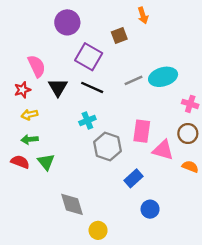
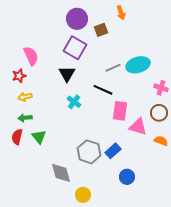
purple circle: (67, 22) -> (77, 19), moved
black triangle: (58, 87) -> (67, 74), moved
black line: (92, 87) -> (103, 90), moved
cyan cross: (87, 121) -> (74, 102), turned -32
gray hexagon: (107, 146) -> (89, 152), moved
red semicircle: (20, 162) -> (17, 137), turned -98

